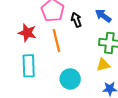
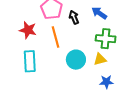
cyan circle: (70, 79) -> (76, 60), moved

